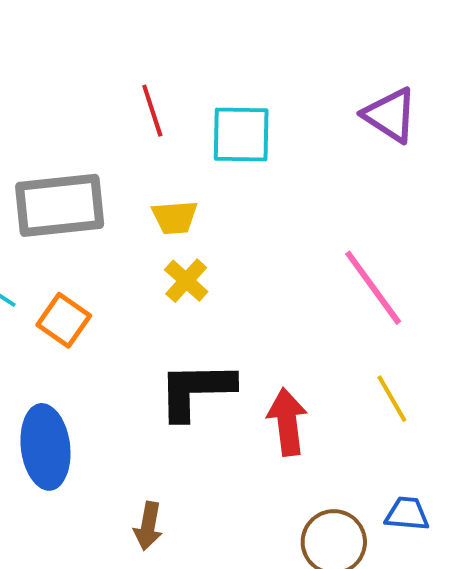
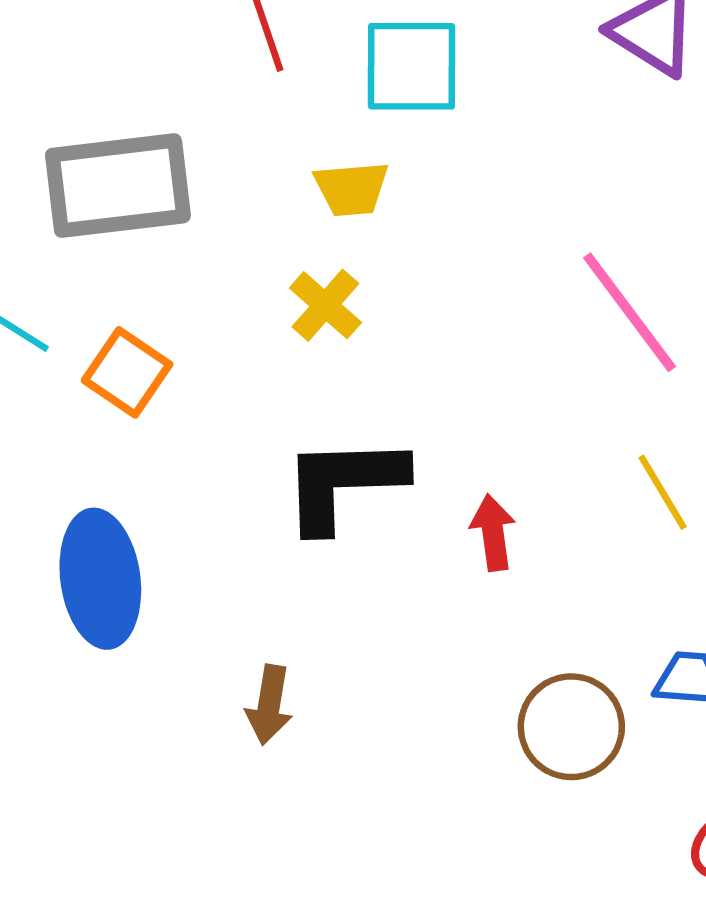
yellow trapezoid: (175, 217) -> (352, 189), moved
red arrow: (287, 422) -> (493, 533), size x0.7

